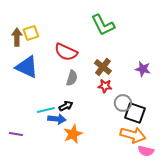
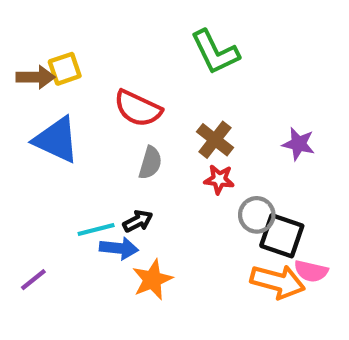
brown arrow: (17, 37) -> (35, 77), turned 90
purple line: (16, 134) -> (33, 280), turned -48
pink semicircle: (146, 151) -> (311, 271), moved

